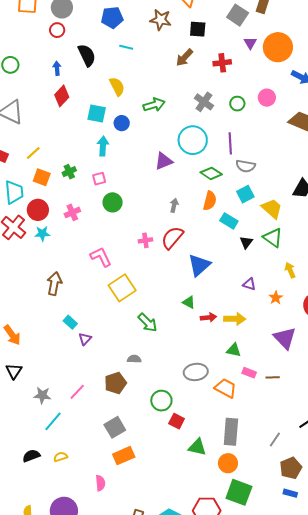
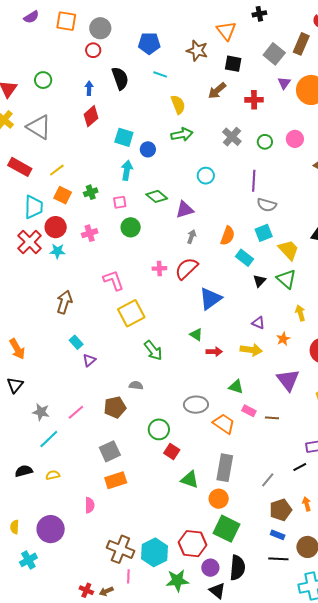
yellow semicircle: (117, 86) -> (178, 105), moved
cyan circle: (193, 140) -> (206, 176), moved, size x0.6
purple triangle: (164, 161) -> (185, 210), moved
green diamond: (211, 173) -> (157, 196), moved
yellow arrow: (235, 319) -> (251, 350), moved

